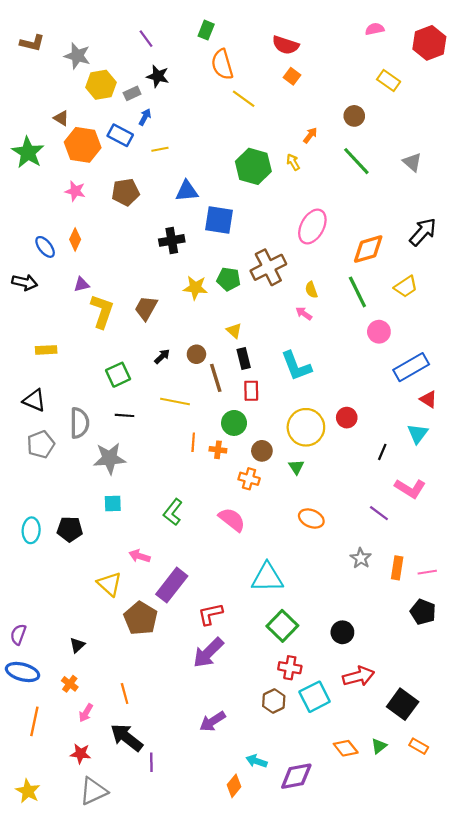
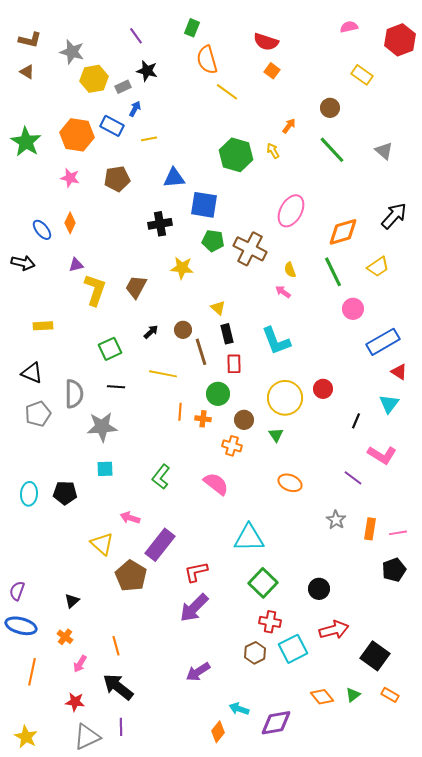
brown triangle: (61, 118) -> (27, 72), moved
brown cross: (268, 267) -> (250, 249), turned -36
green pentagon: (229, 279) -> (213, 241), moved
black pentagon: (423, 612) -> (394, 570), turned 30
purple line: (151, 762) -> (121, 727), moved

